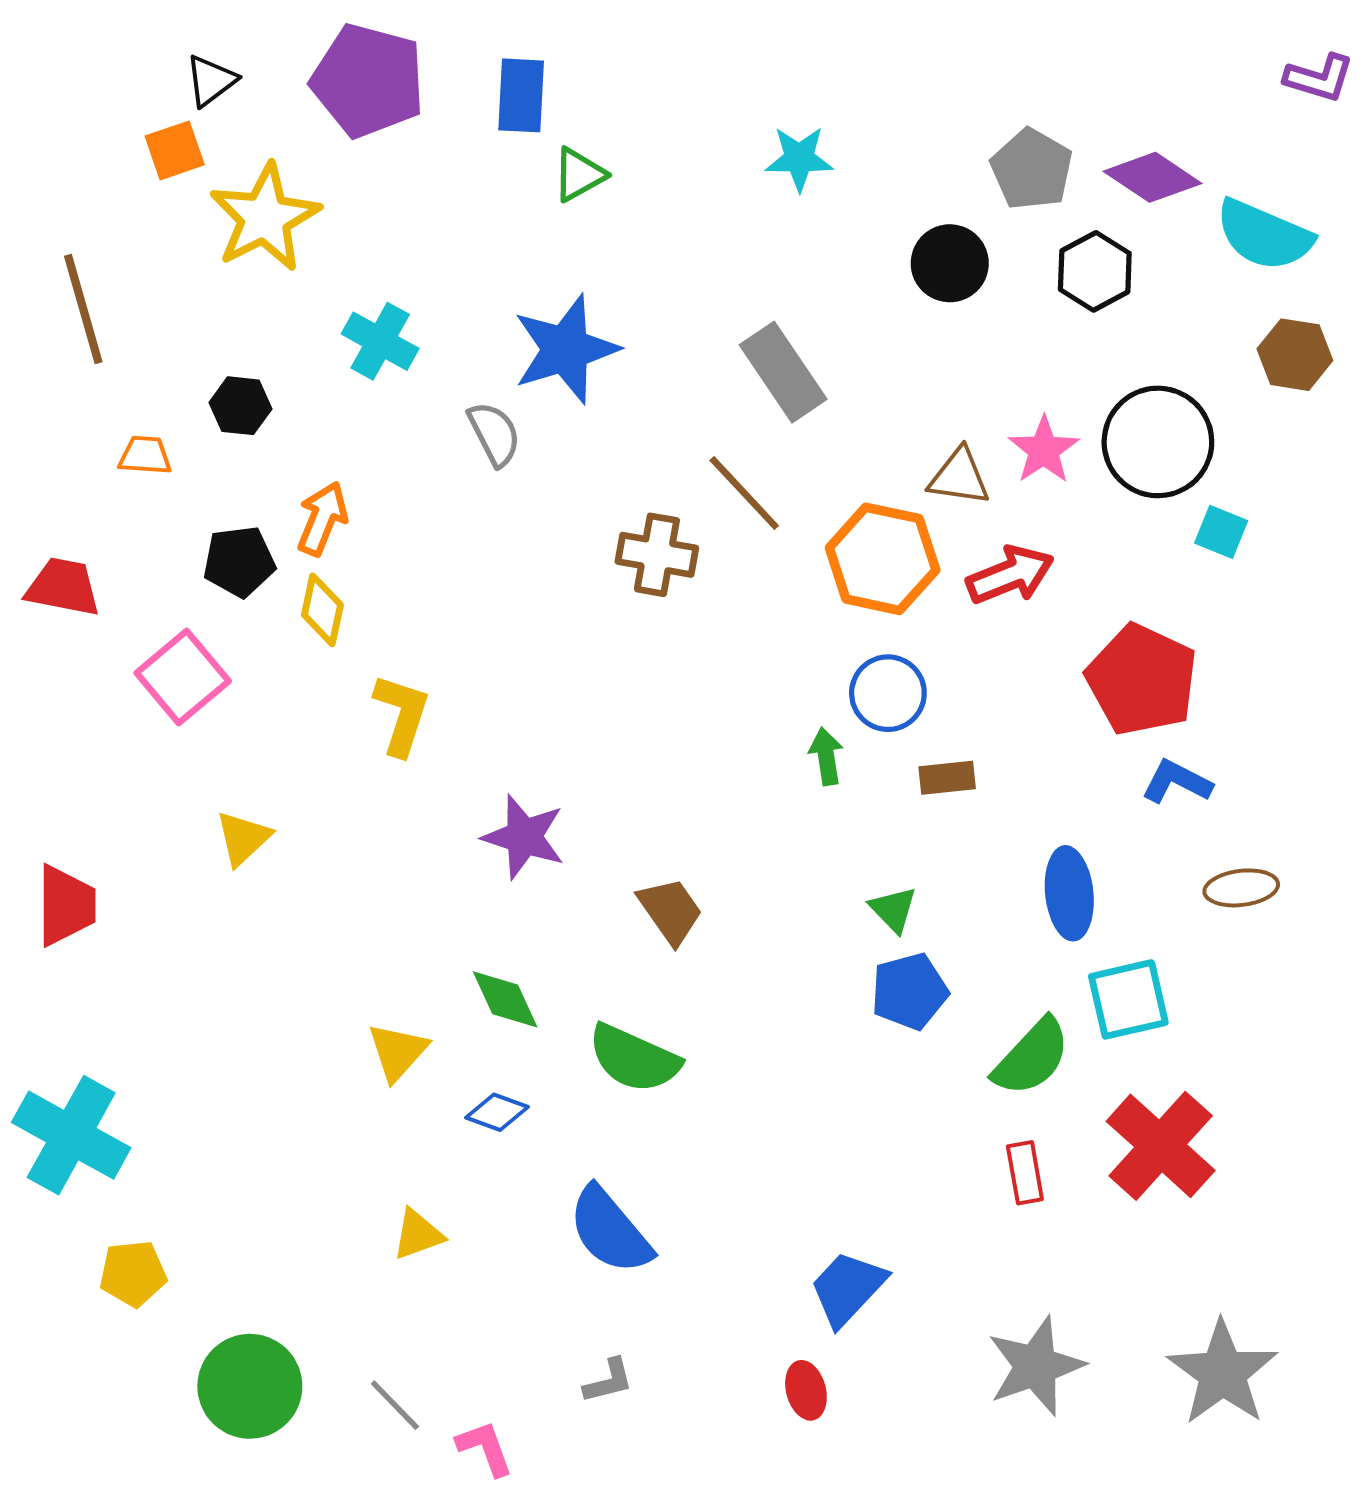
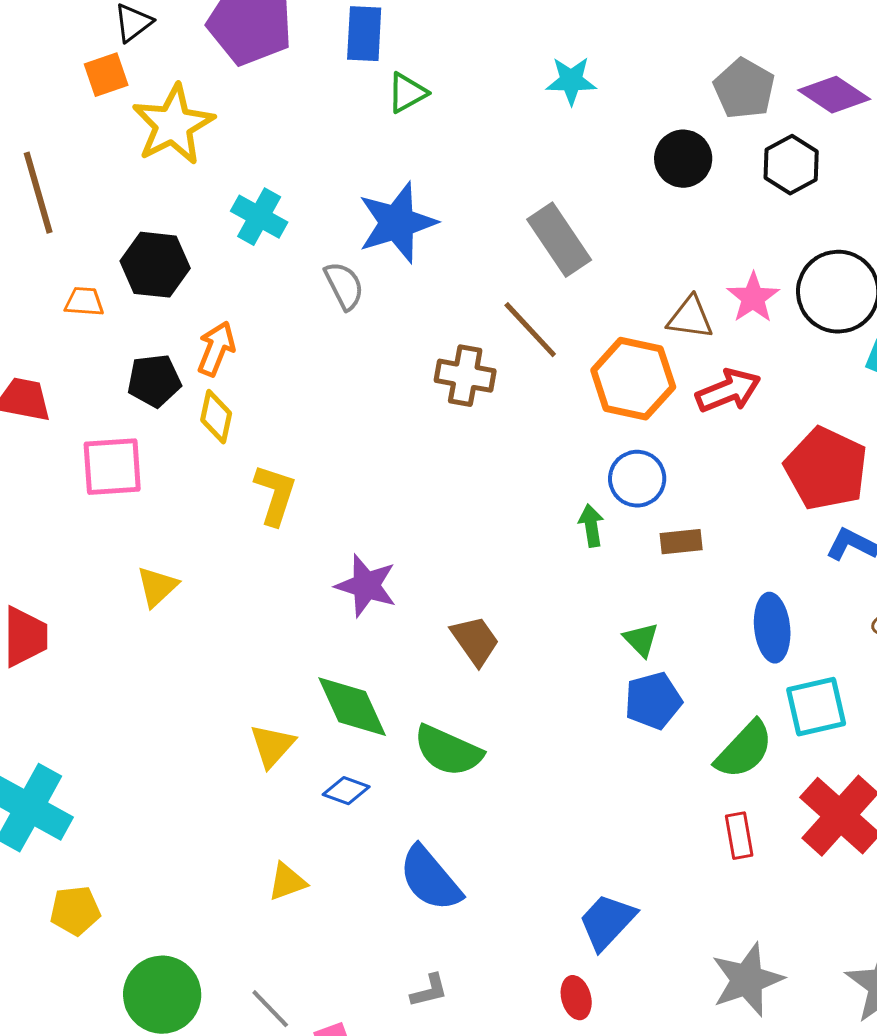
black hexagon: (240, 406) -> (155, 265), size x1.5
pink square: (183, 677) -> (112, 467), turned 36
green diamond: (505, 999) -> (352, 707), size x1.4

